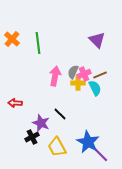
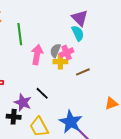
green line: (38, 43) -> (20, 34), moved
brown line: (100, 75) -> (83, 72), moved
cyan semicircle: (95, 88) -> (78, 33), moved
black cross: (32, 137) -> (14, 117), turned 32

